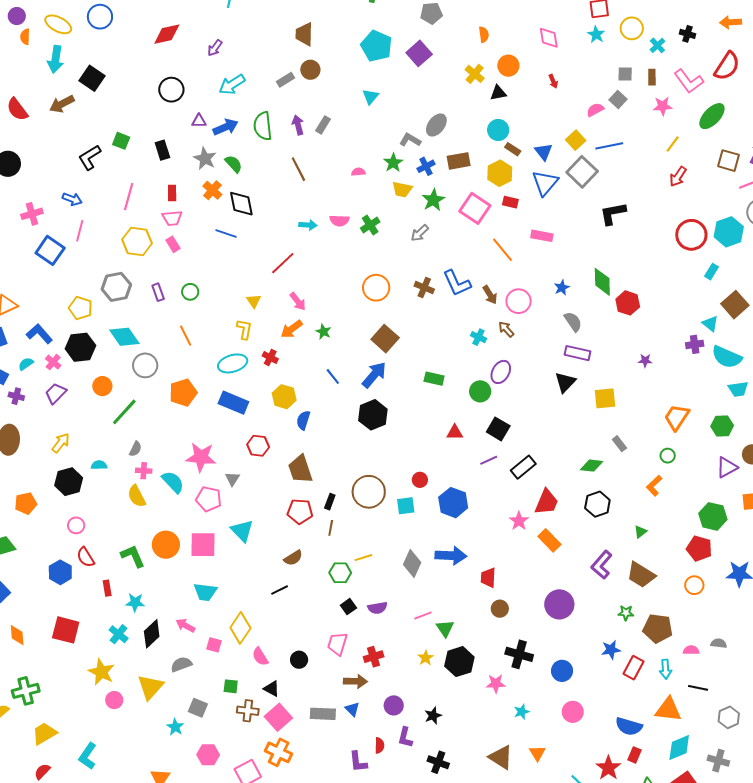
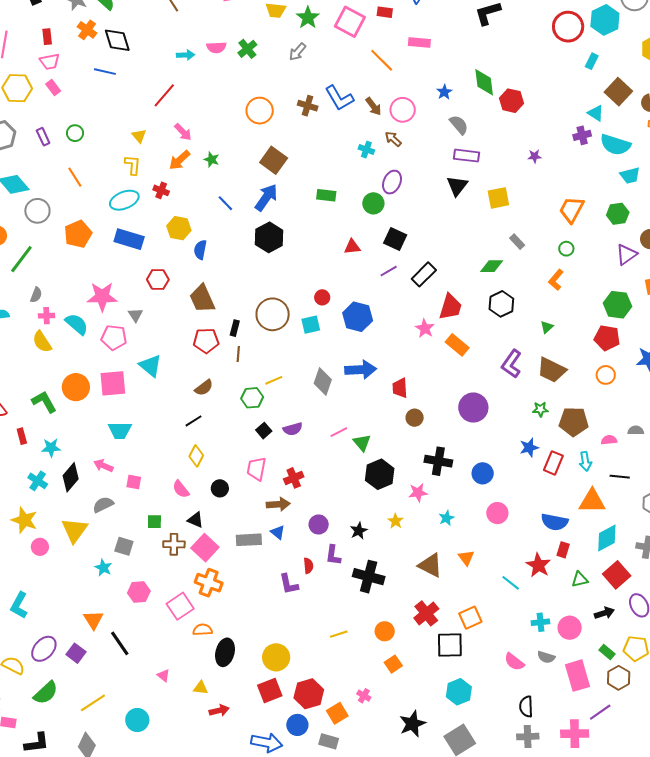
yellow diamond: (240, 628) -> (196, 456), moved, size x0.7
yellow star: (426, 658) -> (396, 521), moved
black cross: (438, 762) -> (369, 577), size x1.4

